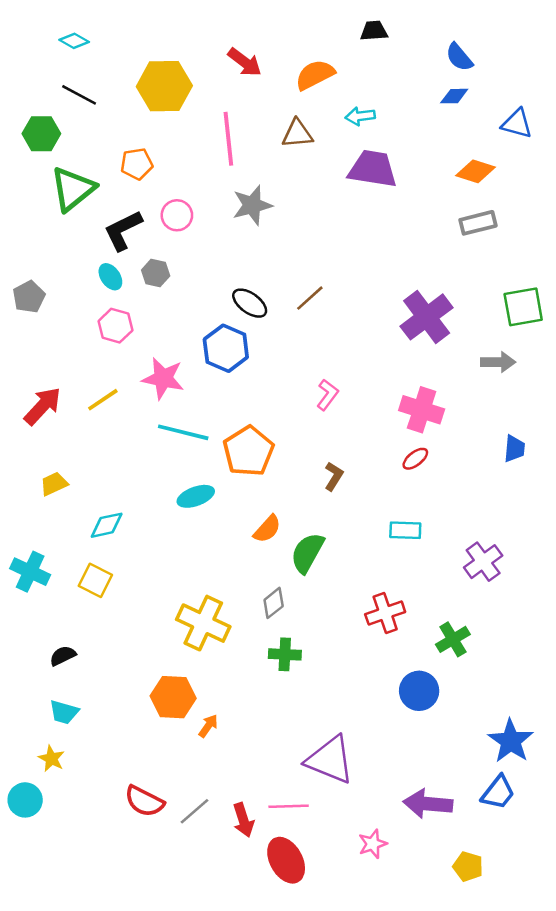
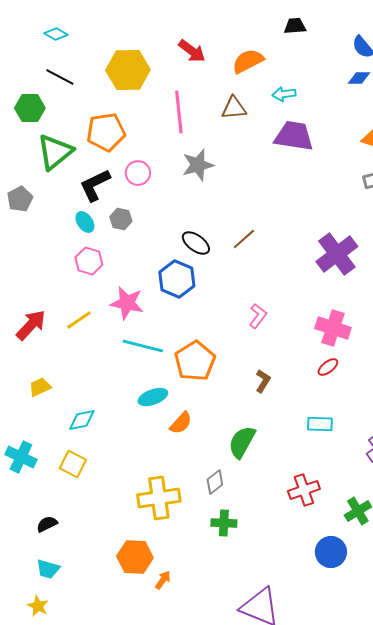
orange pentagon: (137, 164) -> (106, 132), size x1.5
gray pentagon: (29, 297) -> (20, 199), moved
orange semicircle: (267, 529) -> (181, 423), moved
yellow cross: (203, 623) -> (159, 498), turned -33

